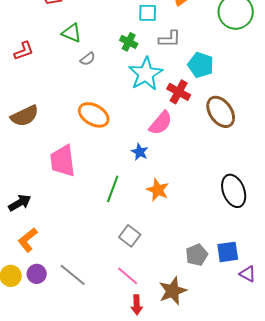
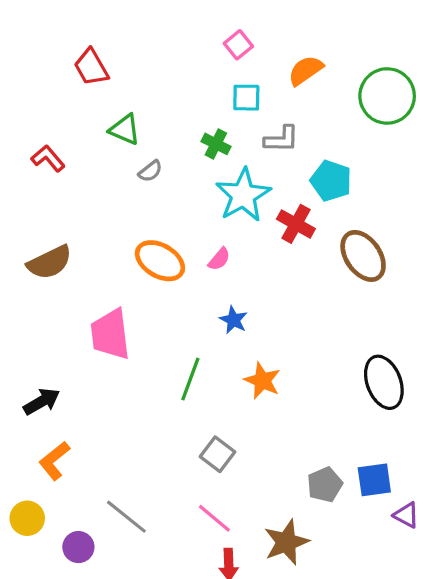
red L-shape: (24, 51) -> (48, 158), turned -110
pink semicircle: (161, 123) -> (219, 259), moved, size x0.6
purple circle: (37, 274) -> (78, 547), moved

